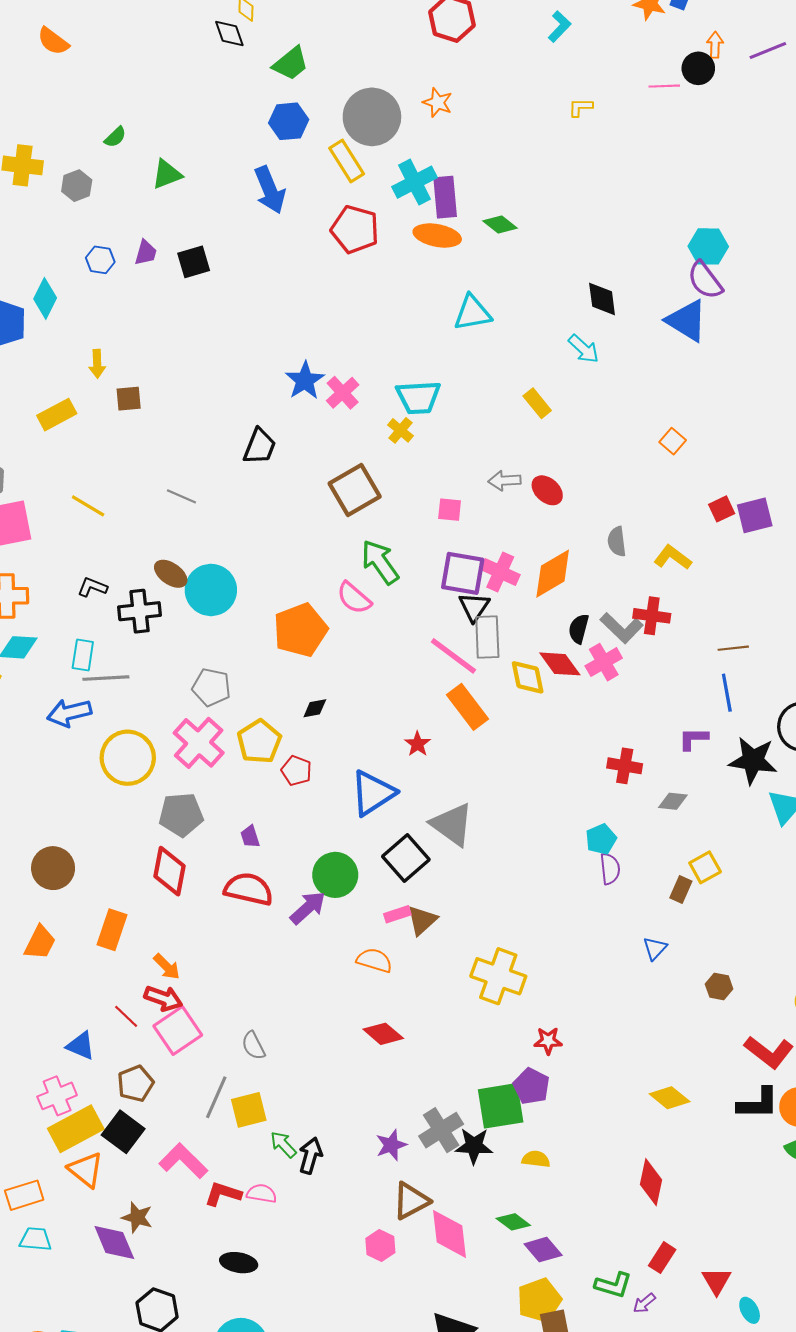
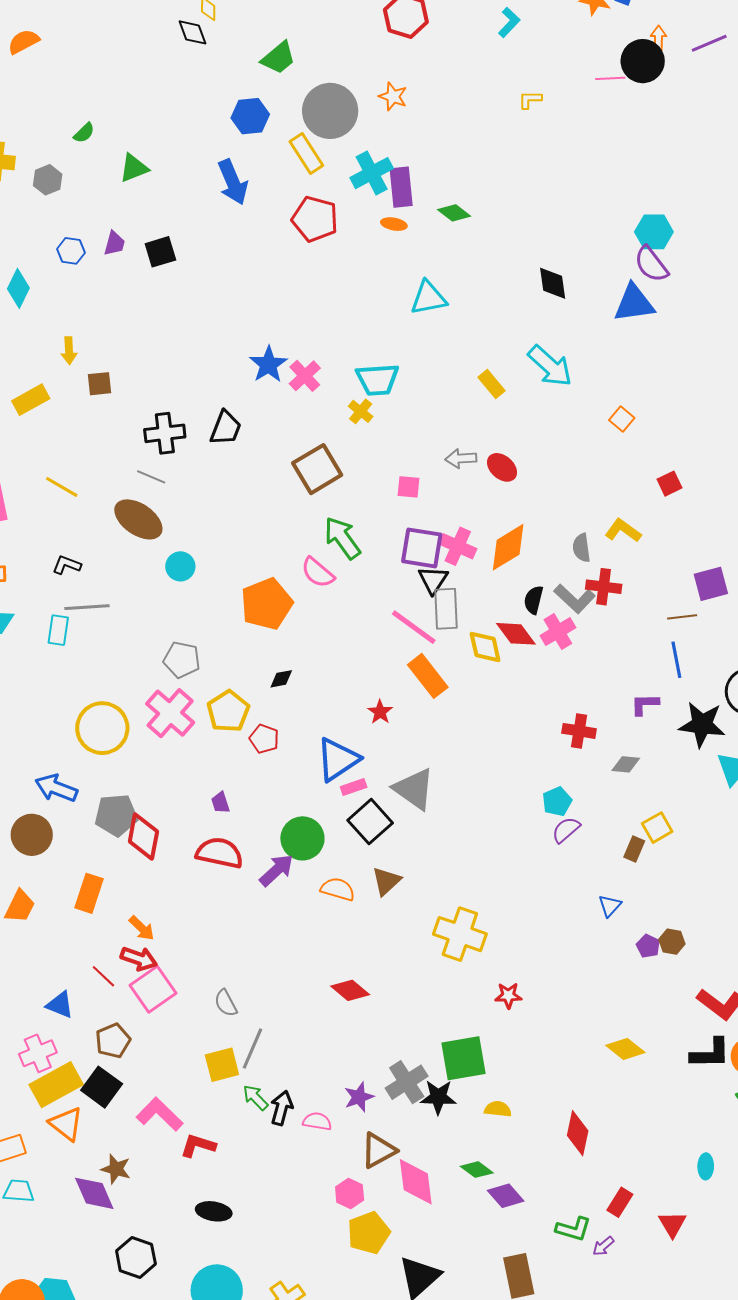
orange semicircle: (53, 41) -> (24, 42), turned 116
green trapezoid: (291, 64) -> (278, 58), moved
black circle: (698, 68) -> (643, 61), size x1.4
orange ellipse: (437, 235) -> (394, 224), size x0.6
blue triangle: (687, 321) -> (634, 303), turned -39
cyan arrow: (584, 349) -> (550, 366), moved, size x1.5
purple square: (755, 515) -> (711, 584), moved
gray semicircle: (617, 542) -> (582, 548), moved
brown ellipse: (171, 574) -> (138, 519), moved, size x1.5
cyan circle: (211, 590) -> (180, 566), size x0.6
black cross: (140, 611) -> (165, 433), moved
gray line: (106, 678) -> (87, 607), moved
blue arrow: (69, 713) -> (56, 788), moved, turned 36
gray pentagon: (181, 815) -> (116, 815), moved
purple semicircle: (610, 869) -> (566, 830), turned -124
pink rectangle: (397, 914) -> (354, 787), moved
orange semicircle: (374, 960) -> (338, 889), moved
purple pentagon: (531, 1086) -> (648, 946), moved, size x0.7
gray line: (216, 1097) -> (252, 1049), moved
red diamond: (651, 1182) -> (578, 1133), moved
pink semicircle: (262, 1194) -> (317, 1121), moved
yellow pentagon: (539, 1300) -> (369, 1233), moved
cyan ellipse: (750, 1310) -> (706, 1166), moved, turned 30

